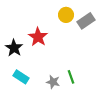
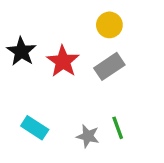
gray rectangle: (86, 21) -> (109, 66), moved
black star: (14, 48) -> (21, 51), moved

